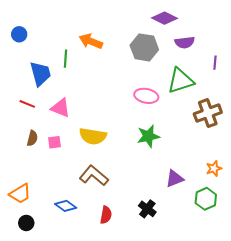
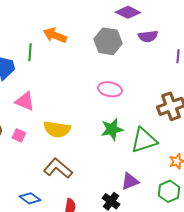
green triangle: (181, 81) -> (144, 140), moved
pink square: (54, 142) -> (19, 135), turned 32
purple triangle: (175, 179) -> (130, 181), moved

